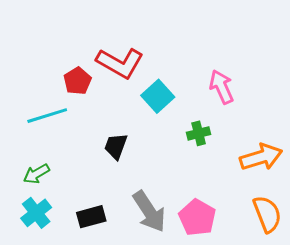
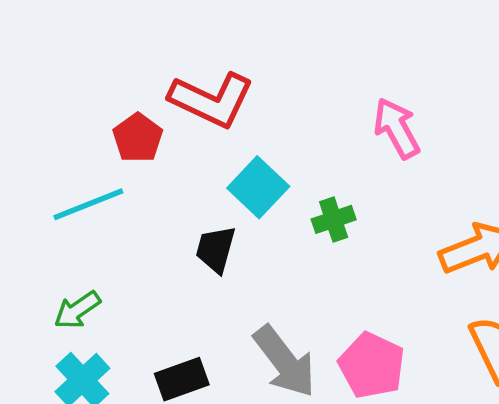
cyan square: (158, 96) -> (258, 187), moved
green cross: (199, 133) -> (334, 219), moved

